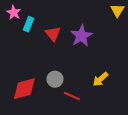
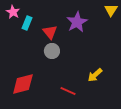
purple star: (81, 36) -> (77, 22), moved
gray circle: (55, 79) -> (52, 51), moved

